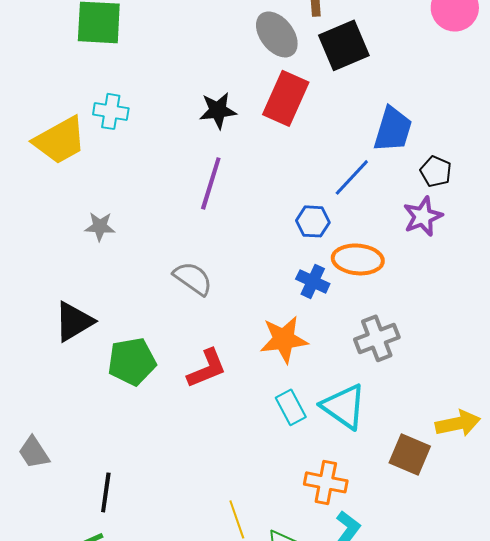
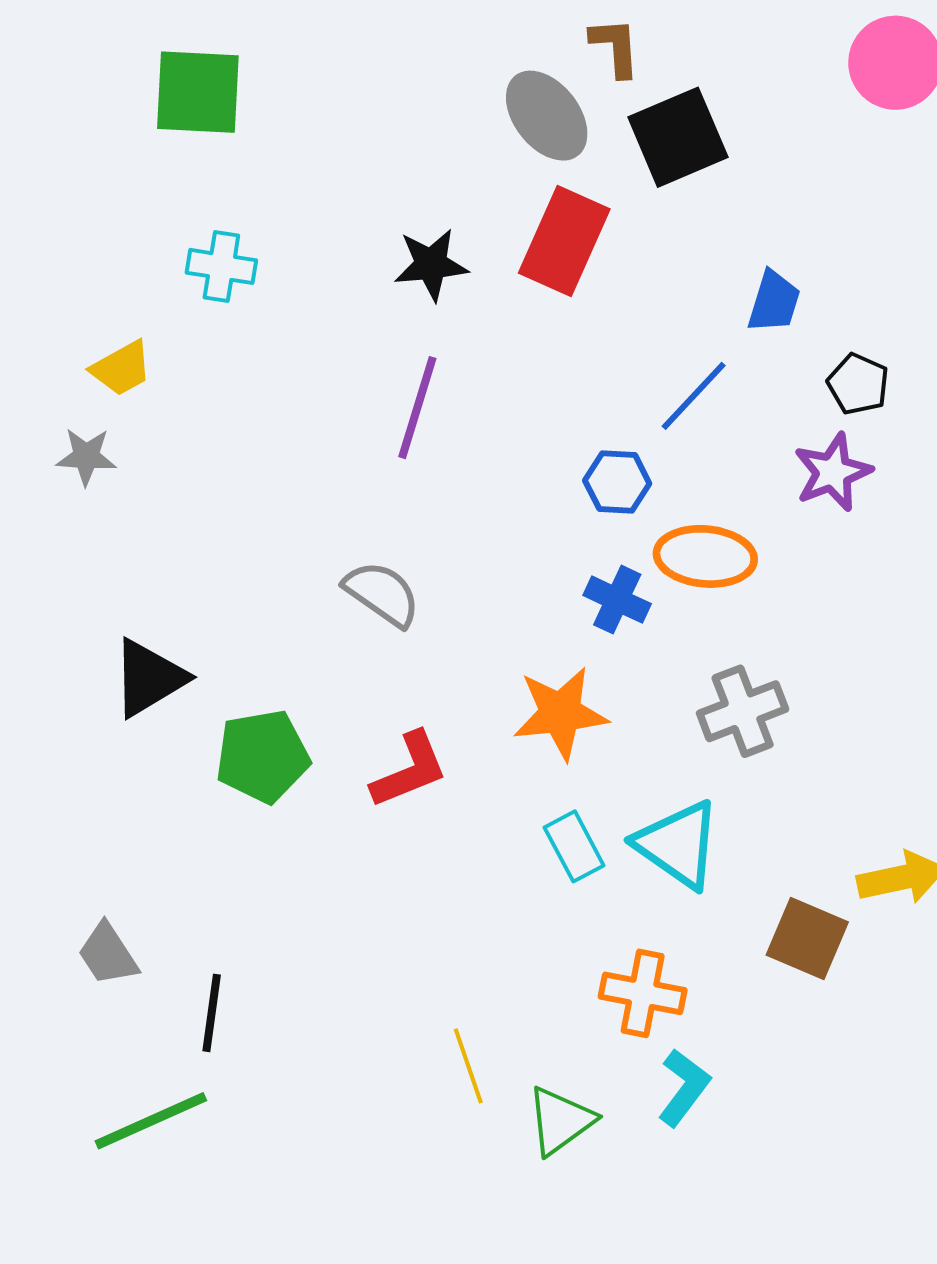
blue trapezoid: (393, 129) -> (774, 302), size x0.7
yellow trapezoid: (60, 140) -> (121, 368), moved, size x0.6
gray star: (100, 226) -> (86, 457), moved
gray trapezoid: (34, 452) -> (108, 954), moved

